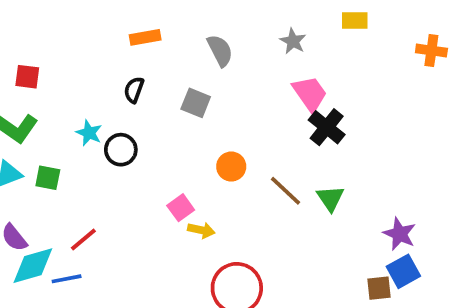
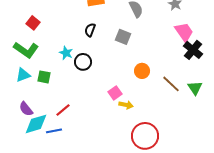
red square: (27, 77) -> (33, 23), turned 32

